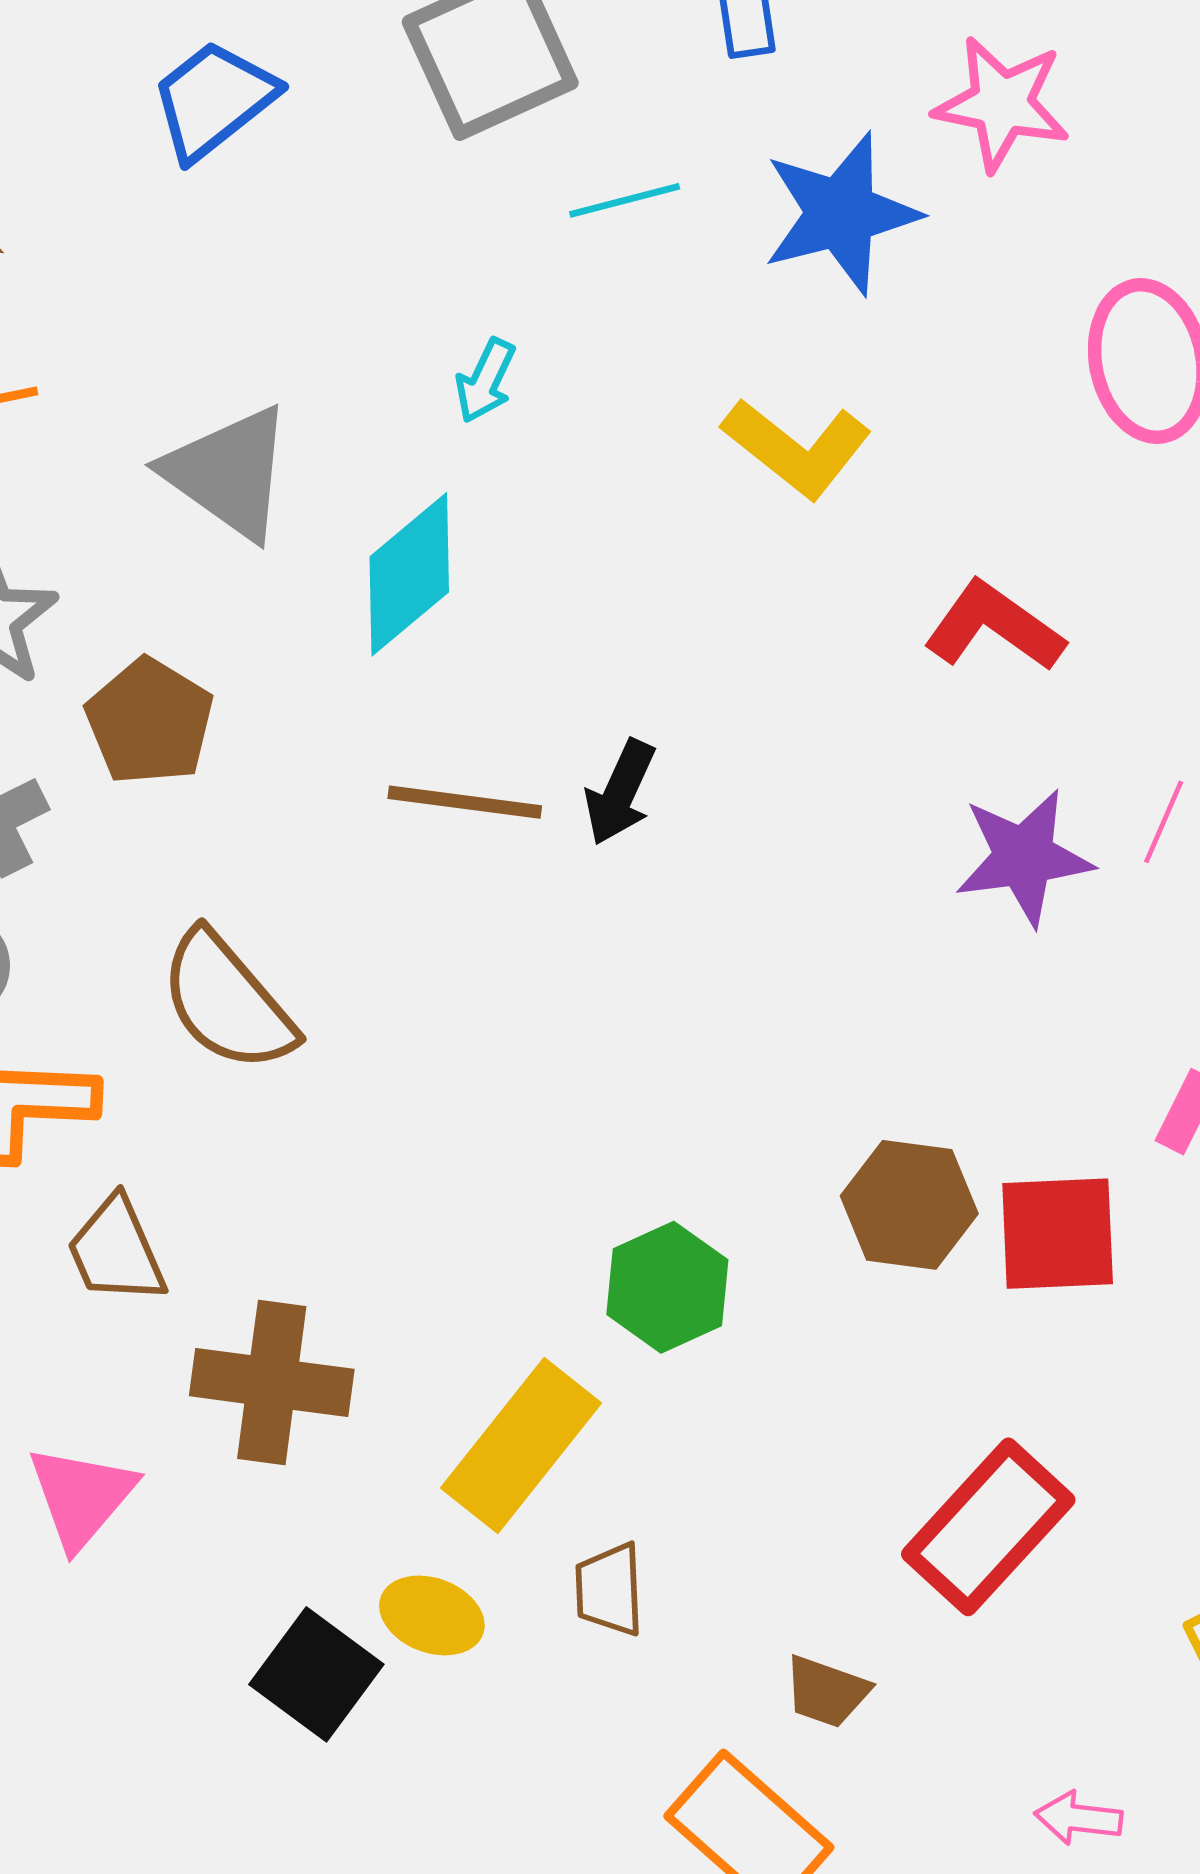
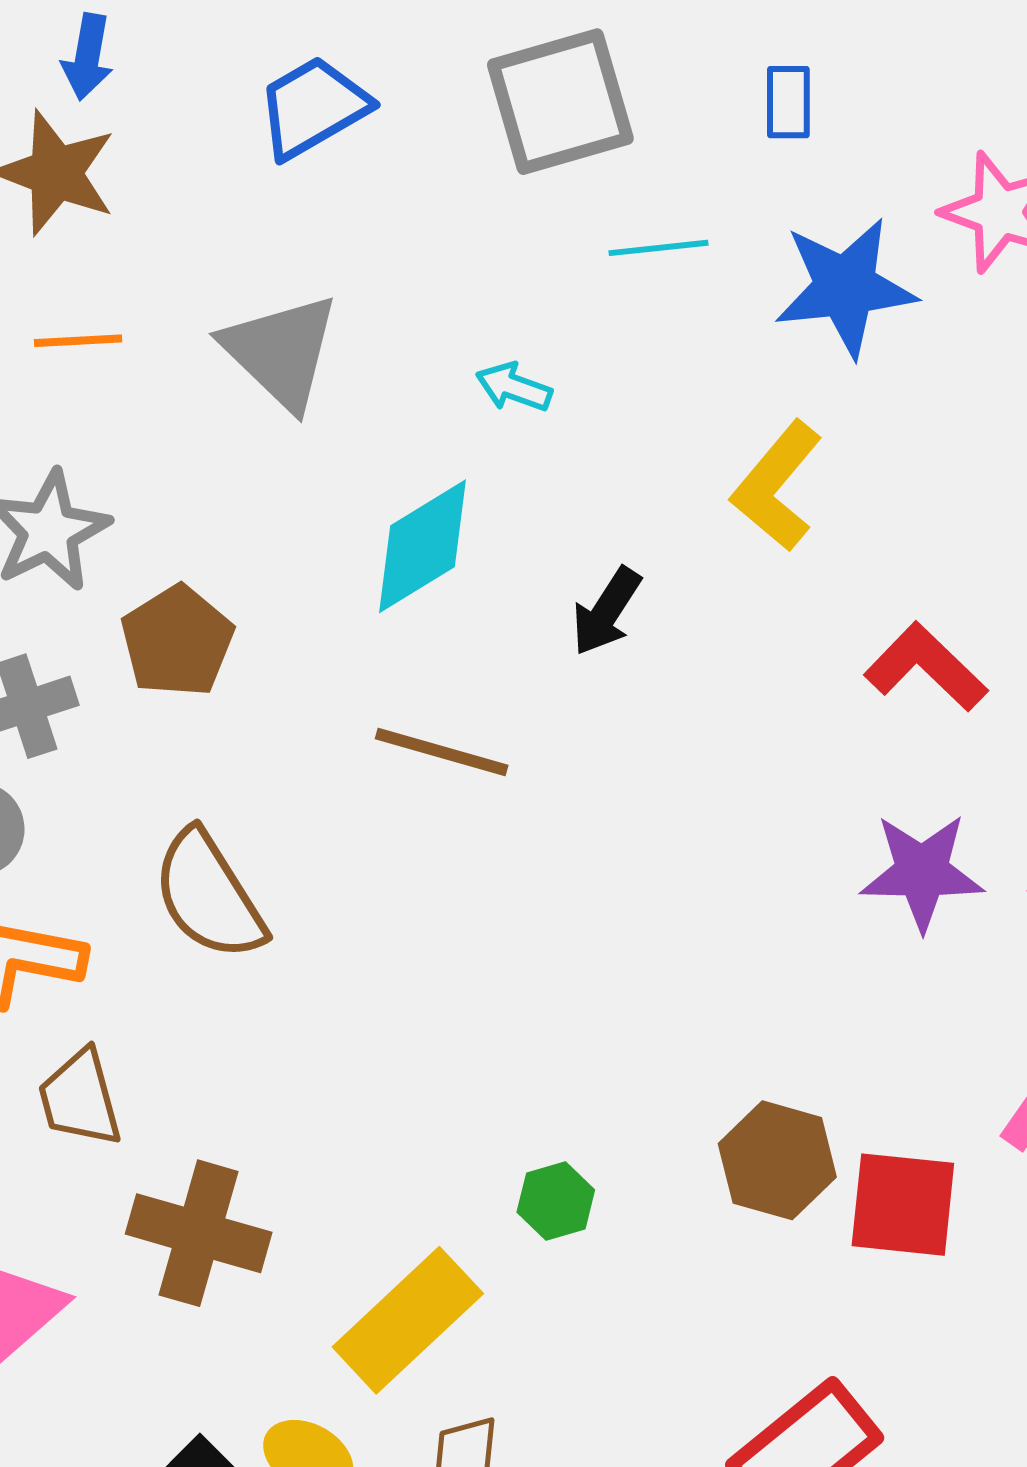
cyan arrow: (485, 381) -> (514, 387), turned 76
yellow L-shape: (797, 448) -> (777, 486), turned 83
gray triangle: (229, 473) -> (281, 351), moved
black arrow: (620, 792) -> (606, 611), moved
green hexagon: (667, 1287) -> (556, 1201), size x0.7

